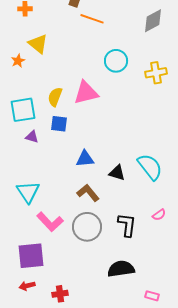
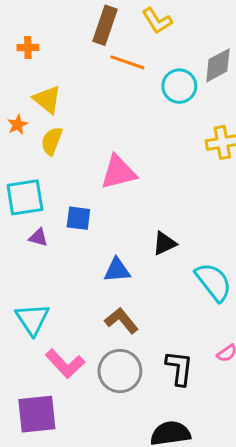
cyan circle: (116, 61) -> (179, 86), moved
yellow semicircle: (55, 97) -> (52, 141), moved
black triangle: (117, 173) -> (164, 243), moved, turned -42

